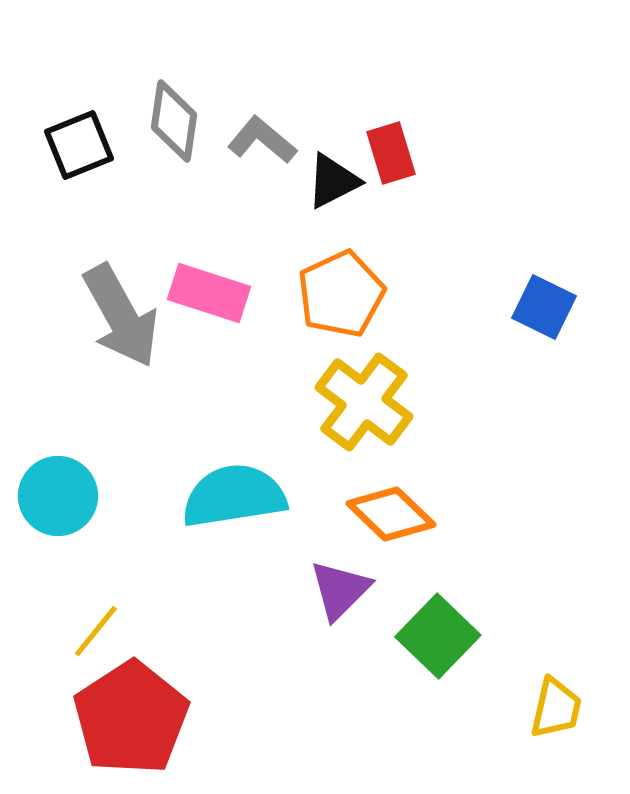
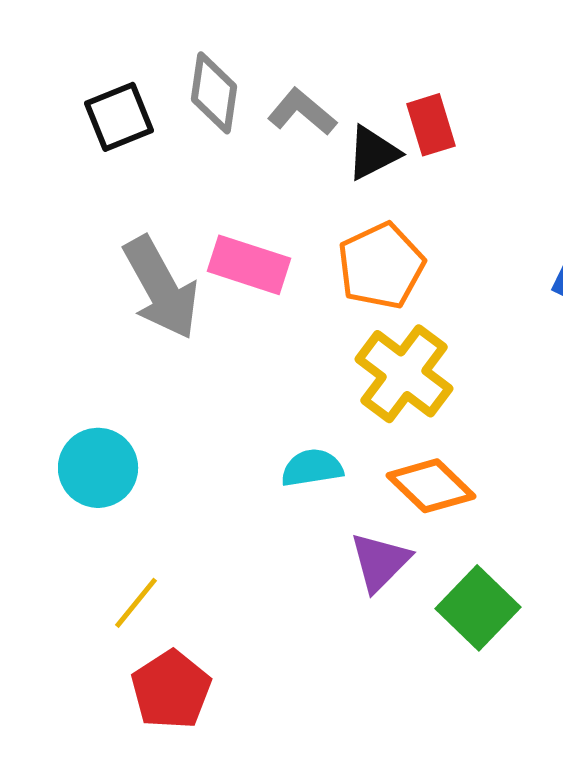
cyan semicircle: (234, 496) -> (312, 468), moved, size x0.6
red pentagon: (131, 718) -> (171, 690), size x0.7

